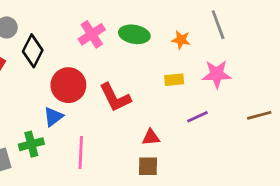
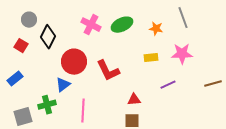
pink cross: (92, 34) -> (91, 25), turned -30
green ellipse: (134, 34) -> (122, 25), turned -35

